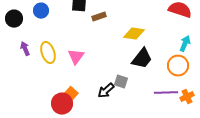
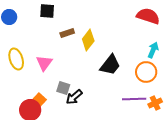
brown rectangle: (99, 17) -> (67, 33), moved
yellow diamond: (134, 34) -> (88, 40), moved, turned -60
gray square: (121, 82) -> (63, 88), moved

